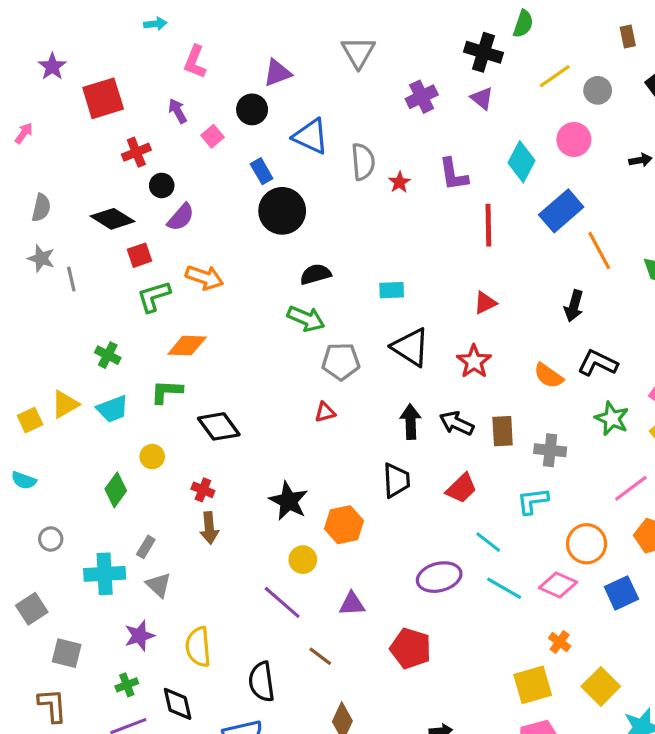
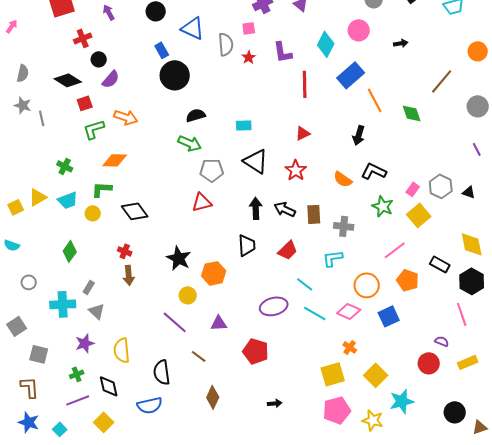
pink square: (212, 136) -> (249, 28), moved, turned 32
red triangle: (325, 412) -> (202, 202), size x1.5
yellow circle: (152, 457) -> (93, 213), moved

